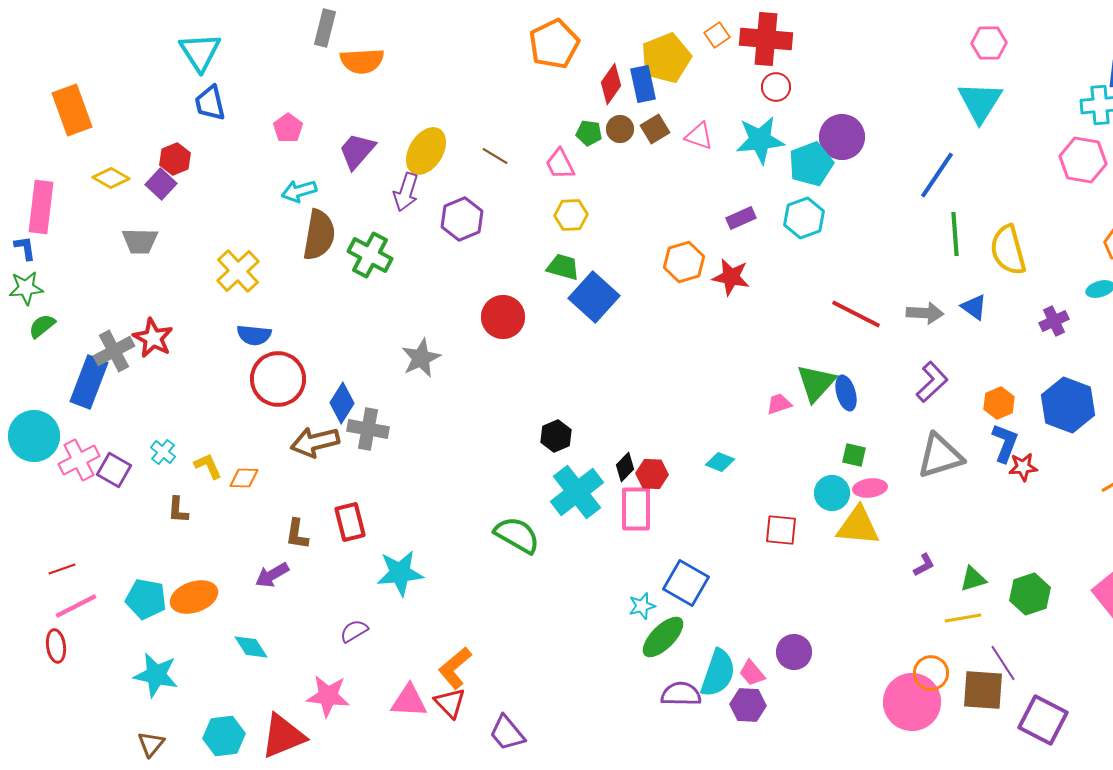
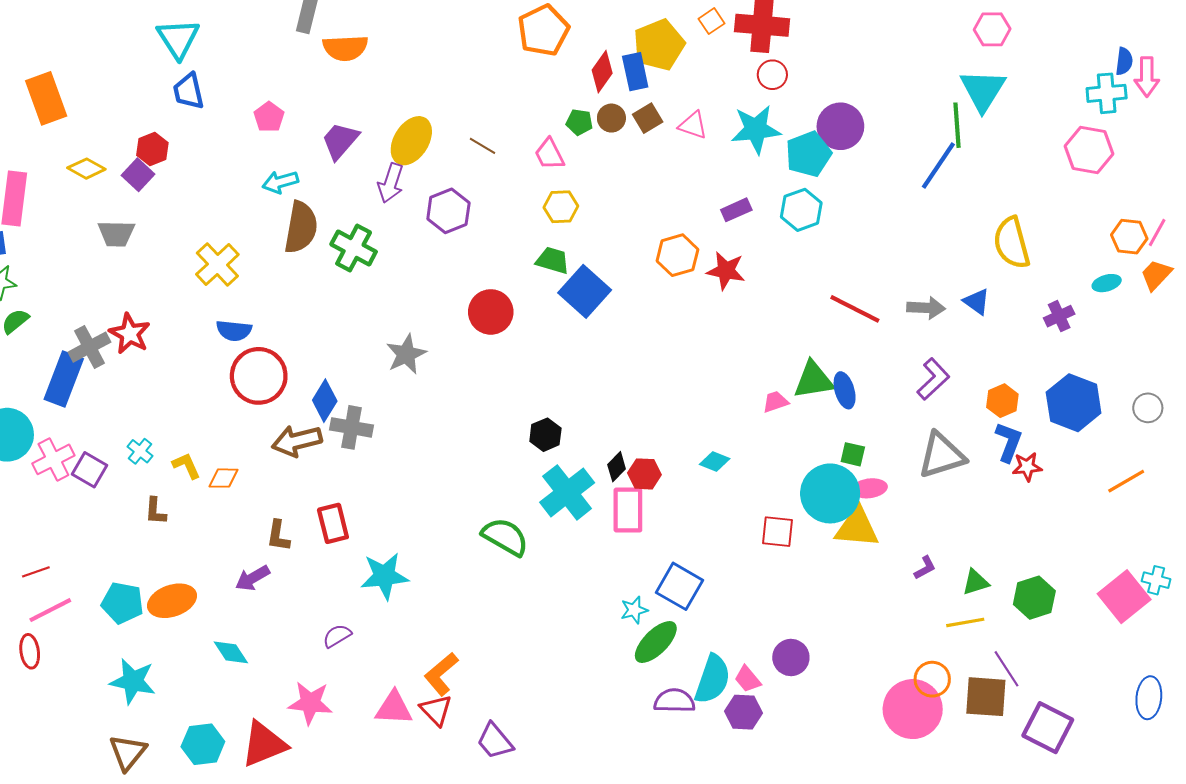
green line: (955, 234) -> (957, 125), moved
green triangle: (816, 383) -> (814, 380), turned 39
cyan circle: (832, 493) -> (830, 493), size x1.6
brown triangle: (151, 744) -> (128, 752), size x1.4

